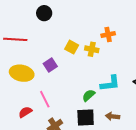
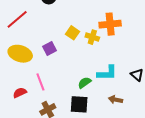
orange cross: (108, 35) -> (110, 24), size x1.5
red line: (15, 39) -> (17, 19), turned -50
brown arrow: (113, 116) -> (116, 100), moved

